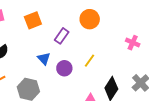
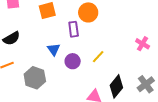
orange circle: (90, 19) -> (88, 12), moved
purple rectangle: (62, 36) -> (74, 29), turned -49

